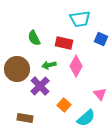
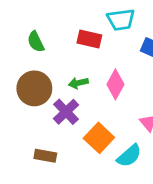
green semicircle: (34, 38) -> (36, 42), moved
red rectangle: (64, 43) -> (89, 39), moved
orange square: (64, 105) -> (99, 138), size x1.5

